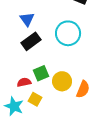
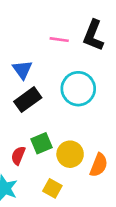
red semicircle: (24, 82) -> (18, 156), turned -56
yellow square: (35, 99) -> (52, 188), moved

